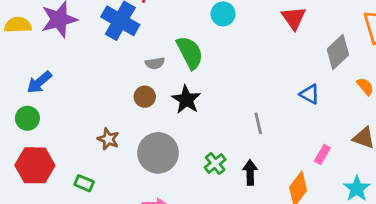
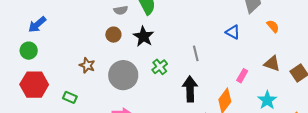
green cross: (215, 163) -> (160, 67), moved
black arrow: (250, 172) -> (190, 89), size x1.4

